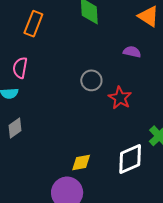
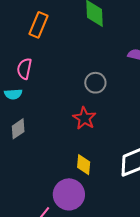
red star: (120, 98) -> (84, 118), moved
yellow diamond: (81, 162) -> (84, 165), turned -75

